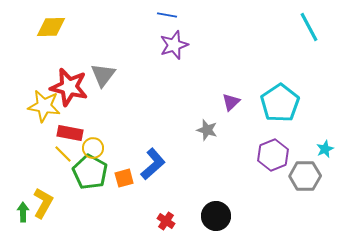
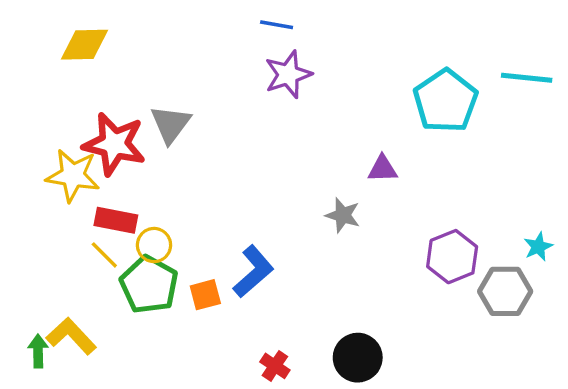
cyan line: (309, 27) -> (527, 78), moved, turned -56
purple triangle: (231, 102) -> (383, 169), turned 42
cyan pentagon: (280, 103) -> (445, 101), moved
yellow L-shape: (43, 203) -> (71, 336), turned -72

